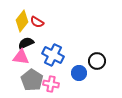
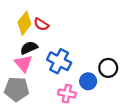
pink triangle: (21, 57) -> (23, 63), turned 42
gray pentagon: (32, 80) -> (17, 89), moved, turned -30
pink cross: (51, 84) -> (67, 94), moved

